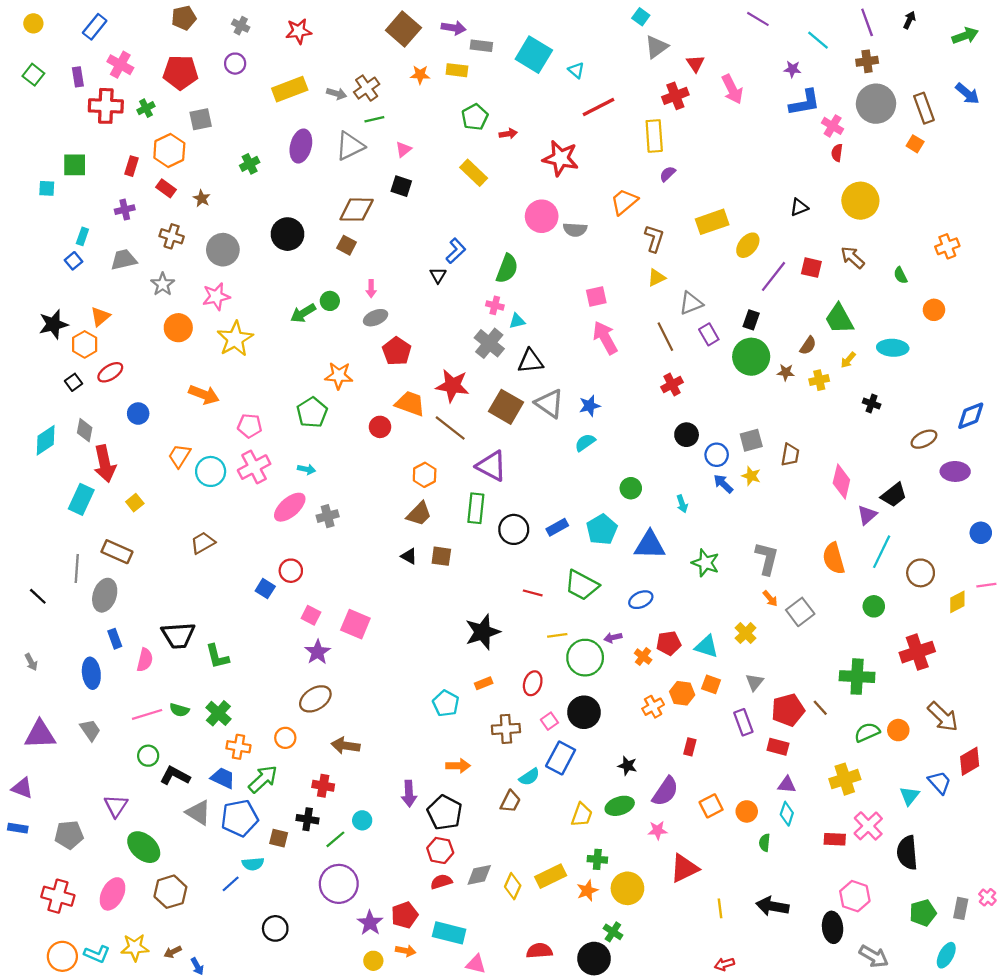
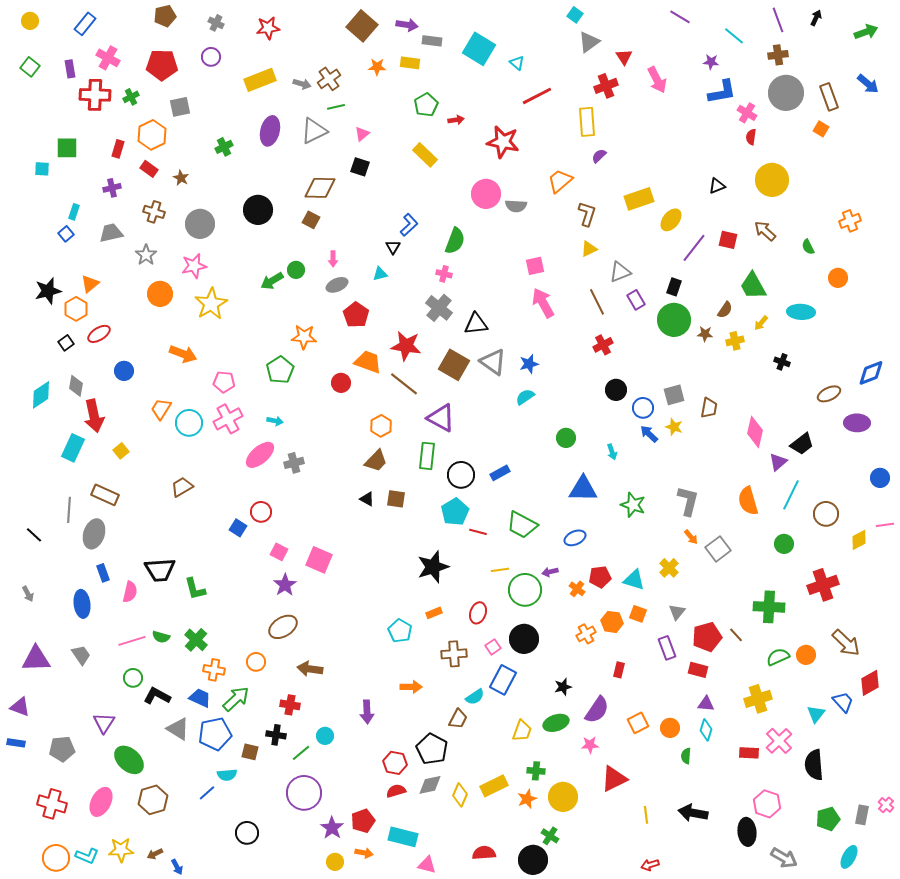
cyan triangle: (517, 321) -> (380, 274), moved
cyan pentagon: (602, 529) -> (455, 512), moved
black star: (627, 766) -> (563, 687), turned -30
black pentagon: (445, 813) -> (432, 749), moved

